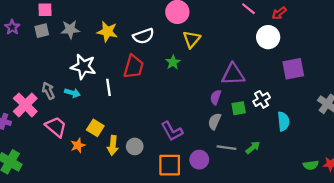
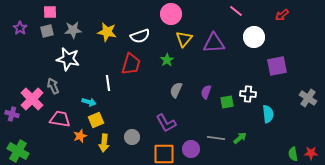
red arrow: (279, 13) -> (282, 15), moved
white star: (83, 67) -> (68, 59), moved
purple triangle: (233, 74) -> (214, 43), moved
cyan arrow: (72, 93) -> (89, 102), moved
white cross: (262, 99) -> (248, 94), turned 35
gray semicircle: (215, 121) -> (176, 90), moved
pink trapezoid: (56, 127) -> (60, 119), turned -30
yellow square: (95, 128) -> (96, 120), turned 35
yellow arrow: (113, 145) -> (104, 143), moved
green semicircle: (311, 165) -> (293, 154), turned 88

